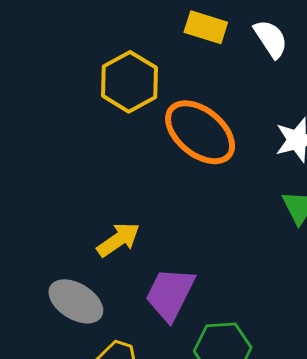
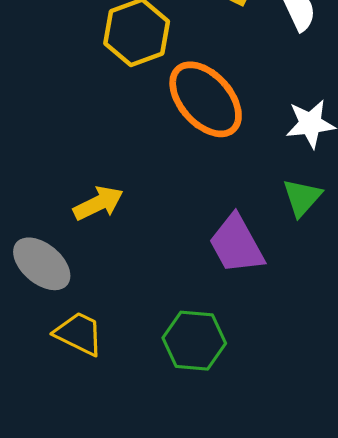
purple trapezoid: (170, 294) -> (236, 244), moved, turned -64

